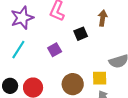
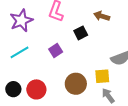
brown arrow: (103, 18) -> (102, 16), turned -77
cyan line: (18, 50) -> (19, 52), turned 30

